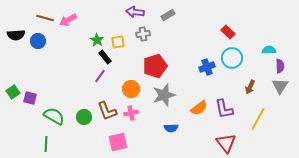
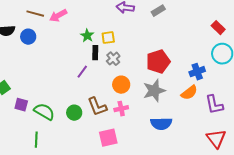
gray cross: (143, 34) -> (113, 59), moved, turned -32
black rectangle: (105, 57) -> (95, 53), turned 40
red pentagon: (155, 66) -> (158, 62), moved
blue cross: (207, 67) -> (197, 72), moved
purple line: (100, 76) -> (82, 72), moved
purple square: (30, 98) -> (21, 105), moved
orange semicircle: (199, 108) -> (189, 93), moved
blue semicircle: (171, 128) -> (161, 124), size x1.5

